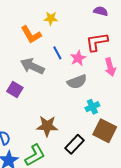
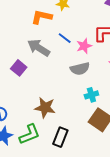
orange L-shape: (31, 35) -> (42, 17), turned 125
blue line: (57, 53) -> (65, 38), turned -32
black rectangle: (74, 144) -> (60, 137), moved, turned -30

